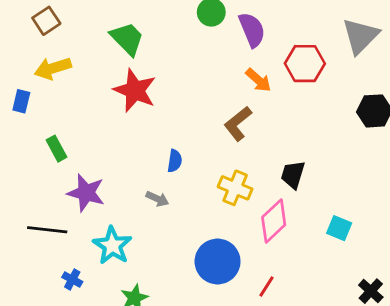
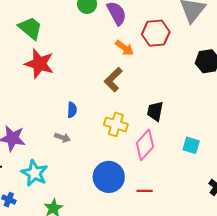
red line: (267, 287) -> (145, 191), turned 63

